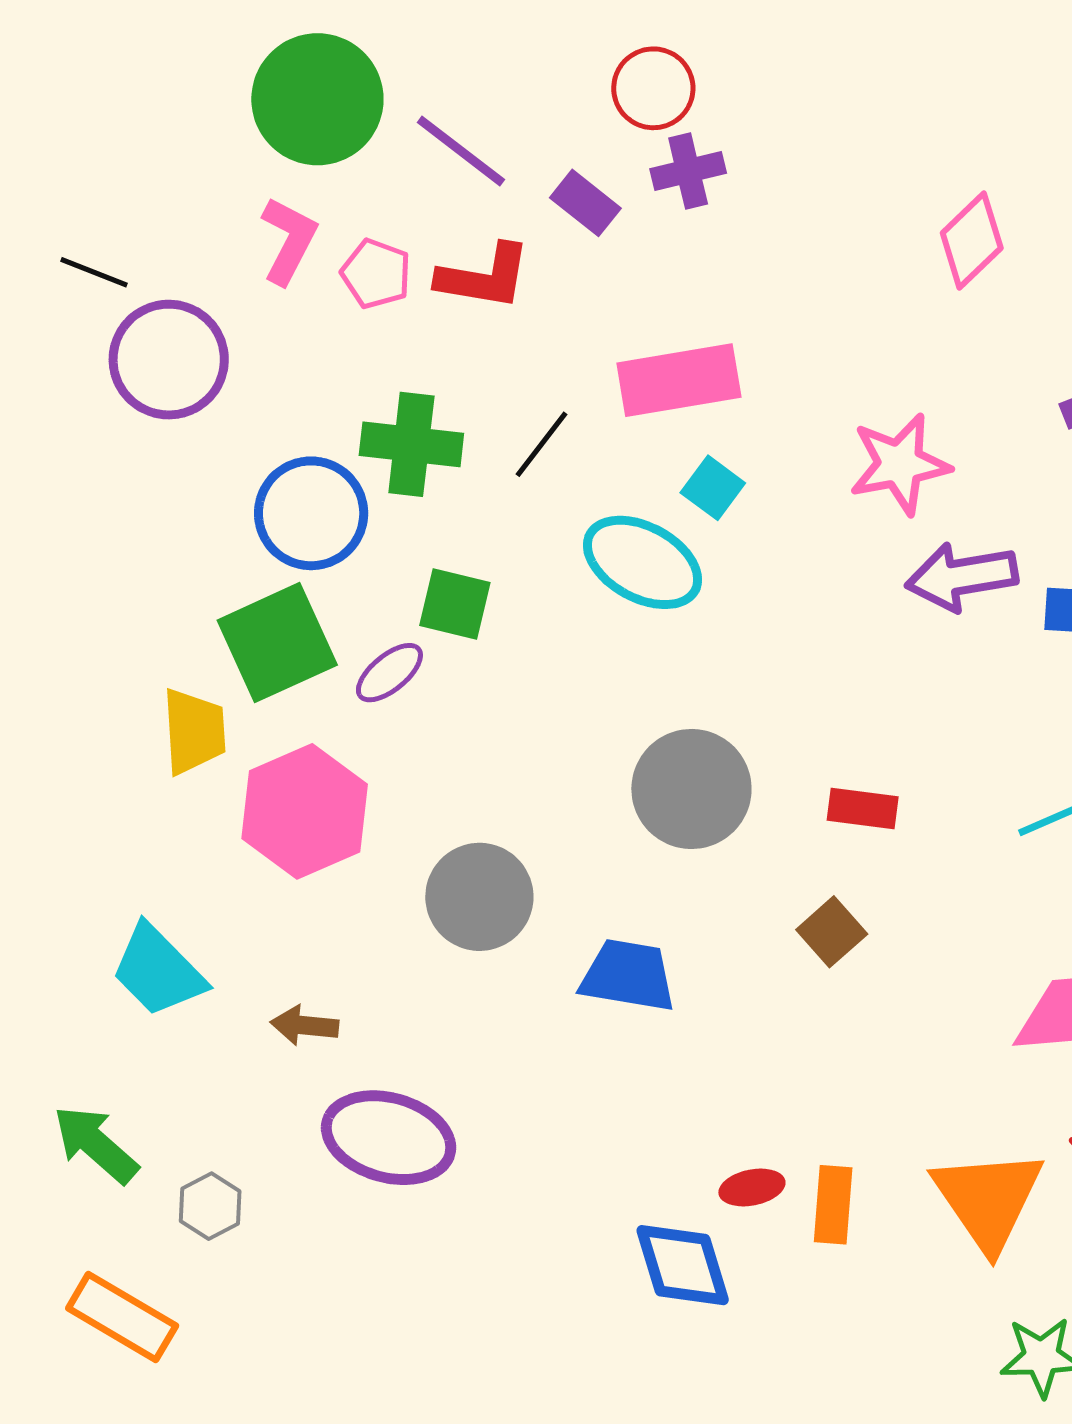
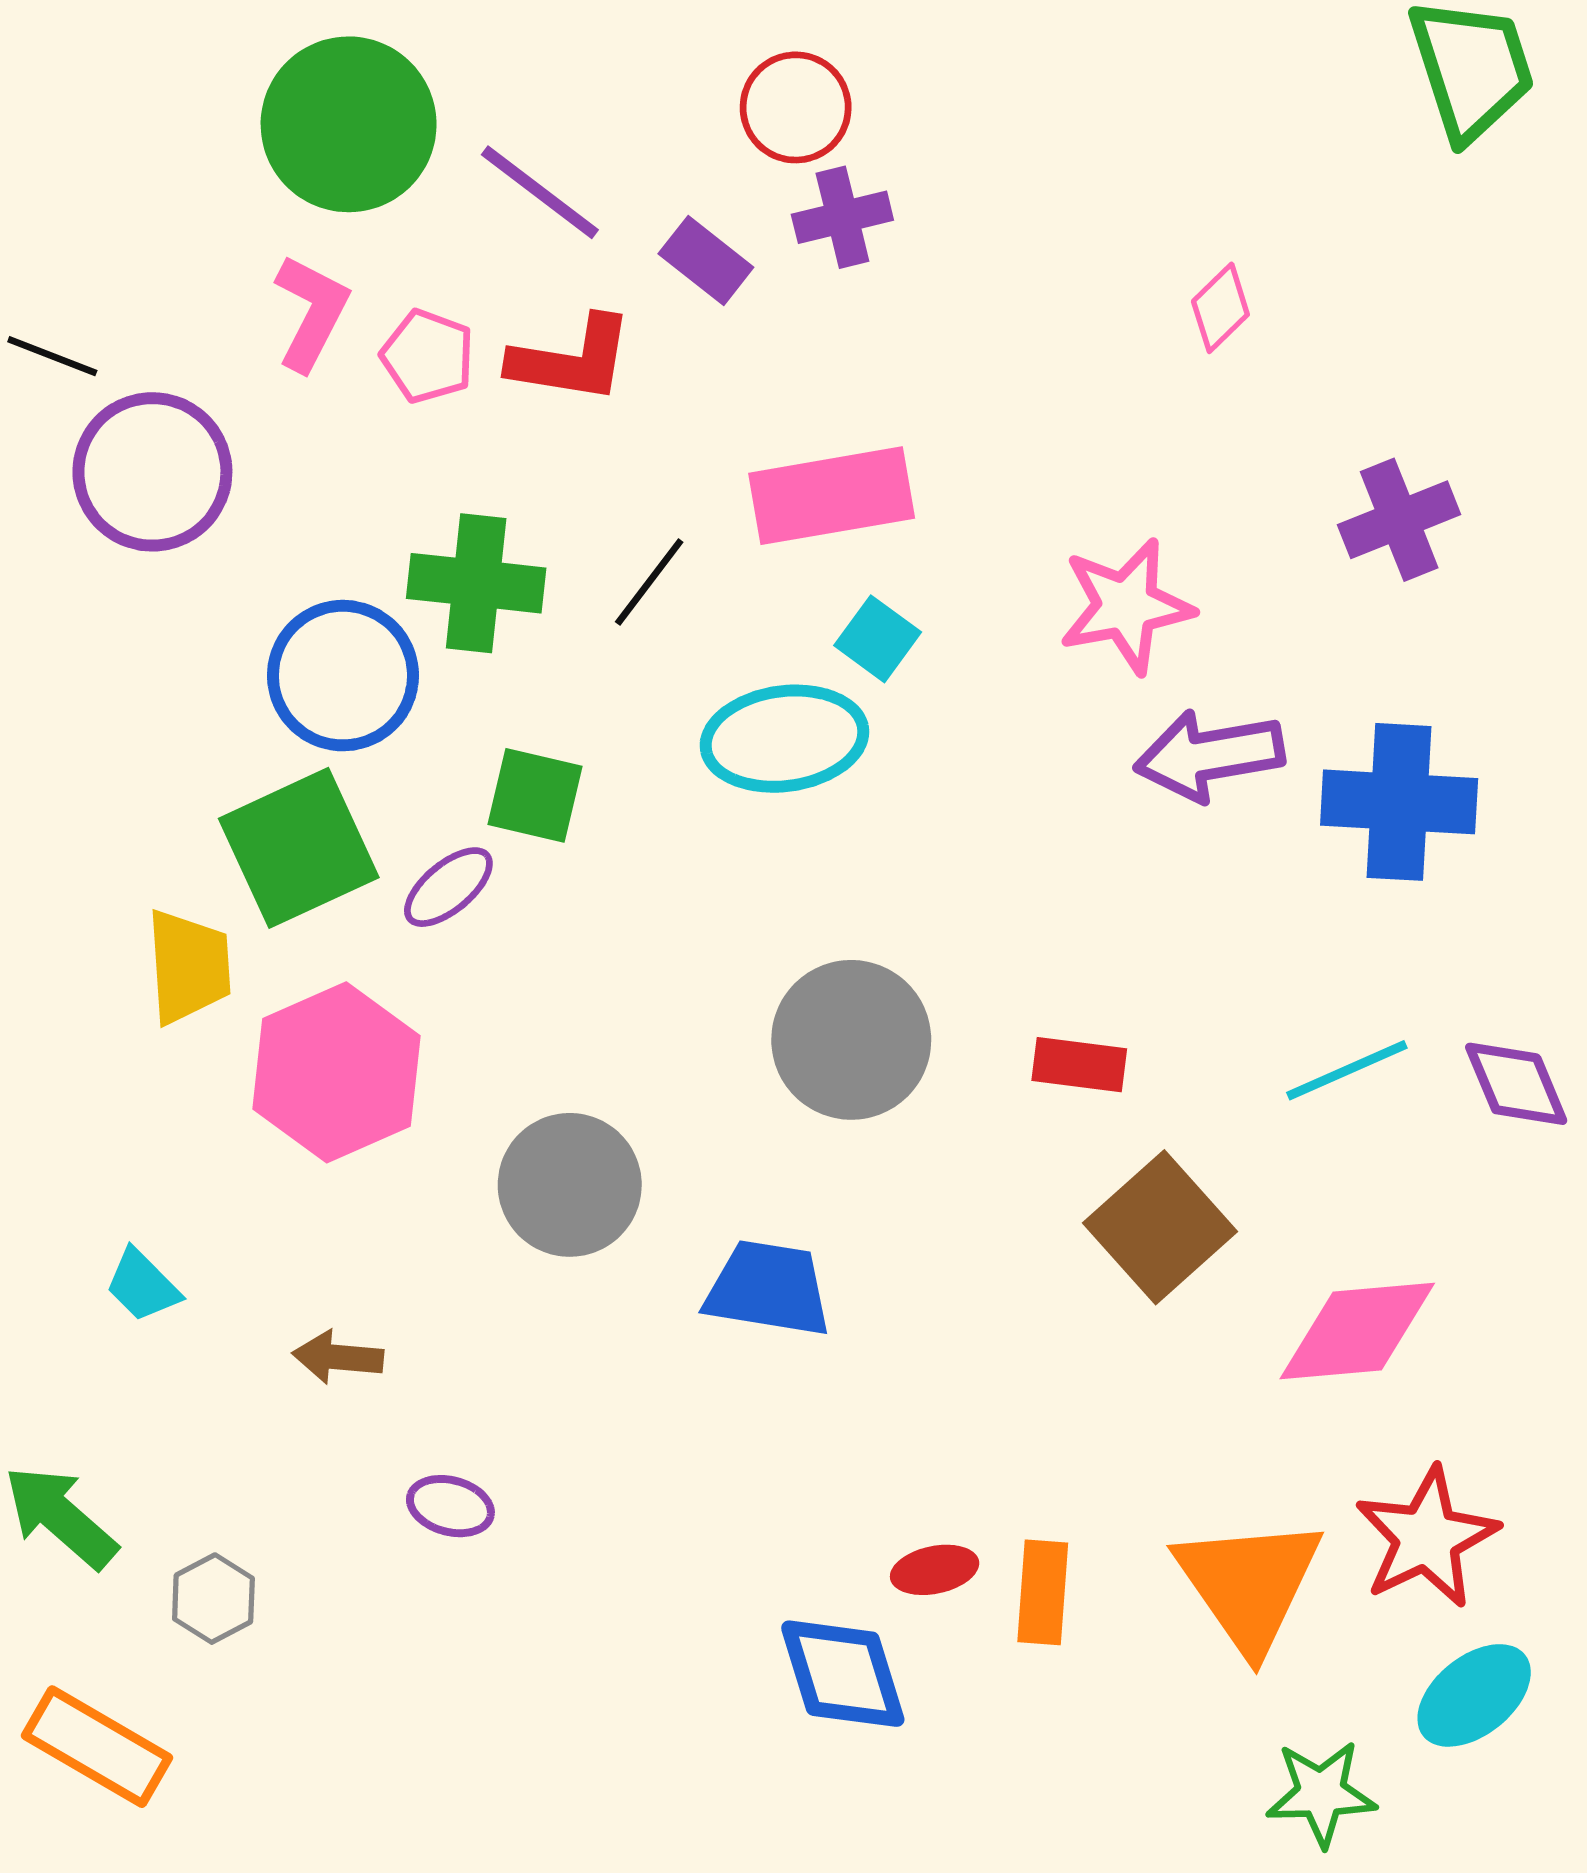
pink diamond: (972, 241) -> (1220, 308), size x0.7
cyan ellipse: (643, 562) -> (784, 739), turned -36
brown square: (832, 932) -> (1160, 1227), moved, size x1.6
cyan trapezoid: (158, 971) -> (142, 1285), size x0.6
purple ellipse: (389, 1138) -> (450, 1506), size x0.5

